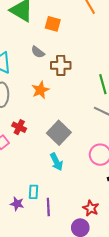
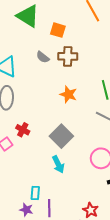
brown cross: (61, 65) -> (68, 56), moved
orange star: (40, 90) -> (68, 94), moved, turned -30
purple star: (17, 204) -> (26, 210), moved

